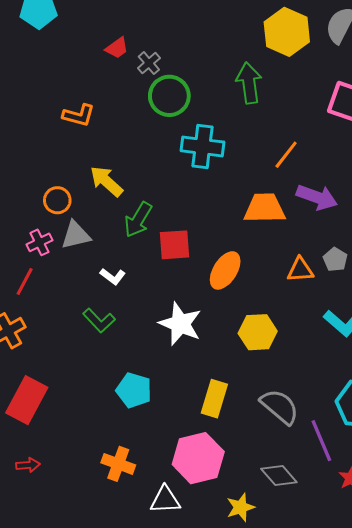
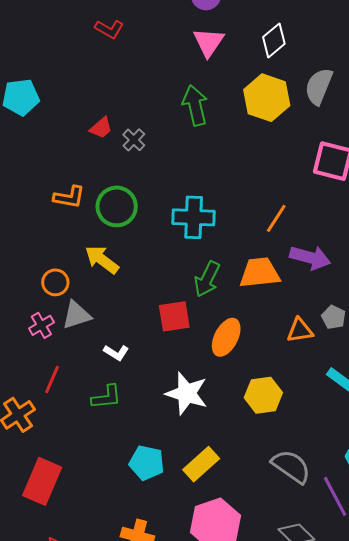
green arrow: (249, 83) -> (195, 105), moved
green circle: (169, 96) -> (117, 206), moved
green arrow: (138, 220) -> (207, 279), moved
red line: (25, 282) -> (52, 380), moved
green L-shape: (99, 321) -> (106, 397), turned -48
yellow rectangle: (214, 399) -> (201, 464), moved, turned 36

